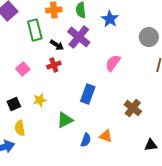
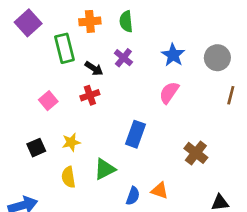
blue star: (110, 19) -> (173, 55), moved
purple cross: (79, 37) -> (123, 58), size x0.6
yellow semicircle: (20, 128) -> (68, 177), moved

